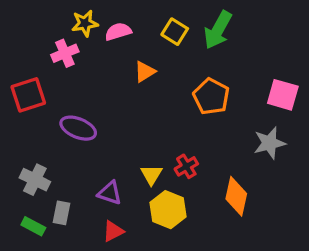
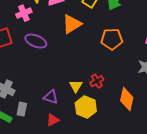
orange triangle: (145, 72) -> (72, 24), size x1.5
orange pentagon: (211, 96) -> (112, 39), turned -30
purple ellipse: (78, 128) -> (36, 41), moved

